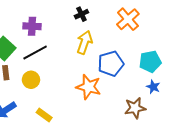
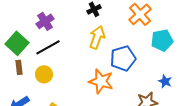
purple cross: (32, 26) -> (45, 21), turned -36
cyan pentagon: (150, 62) -> (162, 40), moved

